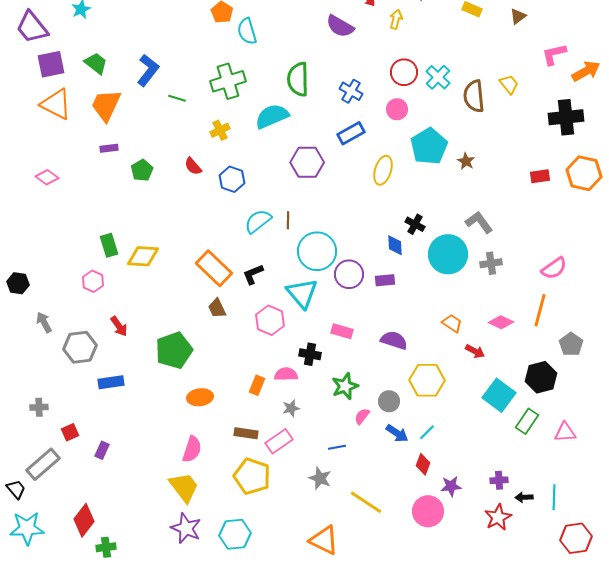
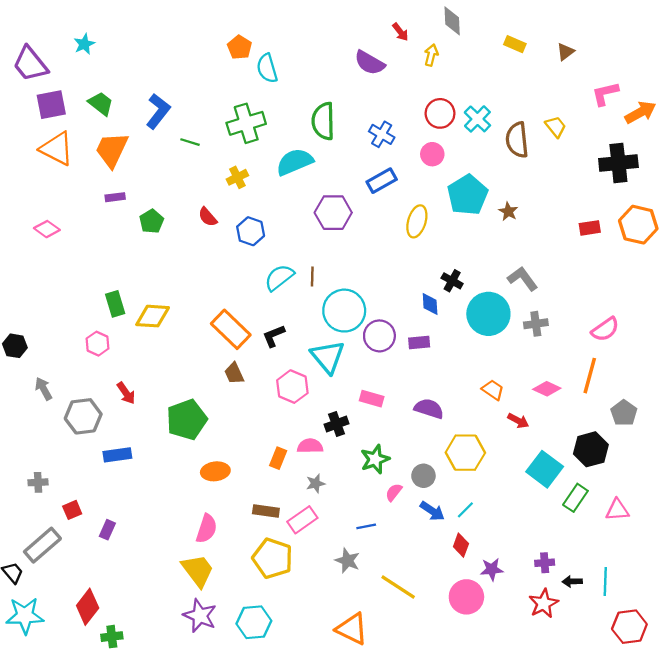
black cross: (310, 354) -> (336, 424), turned -30

